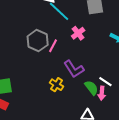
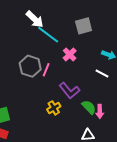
white line: (105, 82) -> (102, 74), moved
yellow cross: (57, 85) -> (54, 108), turned 32

